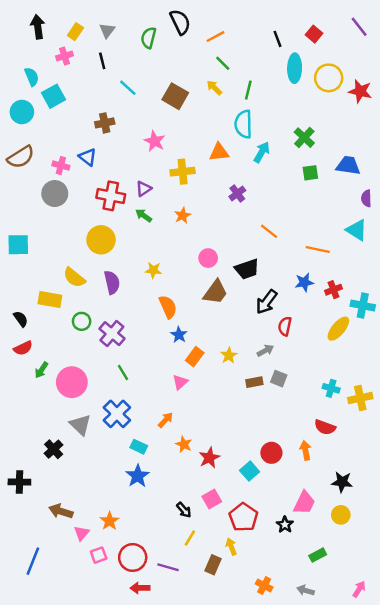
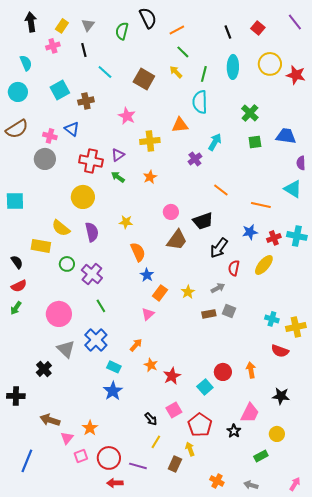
cyan ellipse: (295, 68) -> (233, 67), moved
cyan square: (54, 96) -> (60, 90), moved
cyan arrow: (262, 152) -> (215, 142), moved
cyan cross: (363, 306) -> (297, 236), moved
yellow ellipse: (338, 329) -> (264, 265), moved
green arrow: (41, 370) -> (16, 308), moved
red semicircle: (325, 427) -> (280, 351), moved
yellow circle: (341, 515) -> (277, 434), moved

